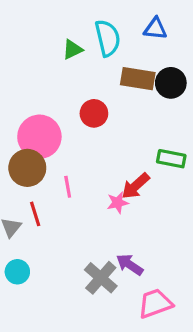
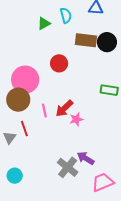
cyan semicircle: (108, 38) -> (66, 15), size x0.7
red arrow: (136, 186) -> (64, 108), moved
cyan circle: (17, 272) -> (15, 176), moved

